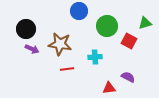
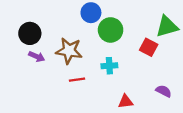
green triangle: (145, 23) -> (167, 27), size x1.5
green circle: (107, 26) -> (111, 30), moved
purple semicircle: (128, 77) -> (164, 91), moved

